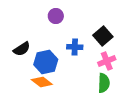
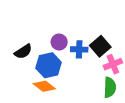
purple circle: (56, 16) -> (59, 42), moved
black square: (103, 36) -> (100, 46), moved

